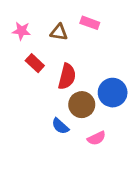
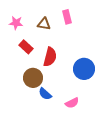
pink rectangle: (90, 23) -> (67, 17), turned 56
brown circle: (82, 105) -> (33, 78), moved

